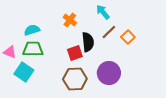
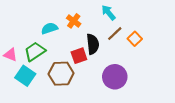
cyan semicircle: (32, 30) -> (49, 28), moved
green trapezoid: (33, 49) -> (35, 52), turned -35
brown hexagon: (75, 79) -> (61, 74), moved

